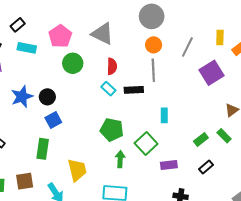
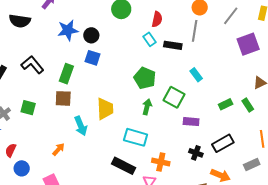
cyan rectangle: (164, 115) -> (196, 75), turned -48
blue square: (53, 120) -> (93, 58), turned 35
green square: (146, 143) -> (174, 97), turned -30
green rectangle: (43, 149) -> (66, 74), moved
black rectangle: (206, 167) -> (223, 143), moved, size x1.5
brown square: (25, 181) -> (63, 98), moved

